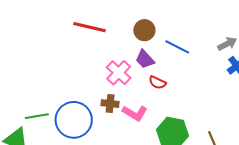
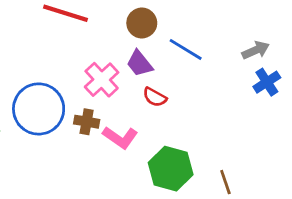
blue circle: (74, 120) -> (39, 109), moved

